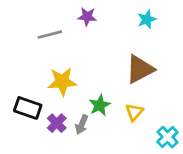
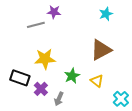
purple star: (87, 17) -> (54, 12), moved
yellow triangle: (134, 112) -> (97, 81), turned -32
gray arrow: (82, 125) -> (59, 99), moved

